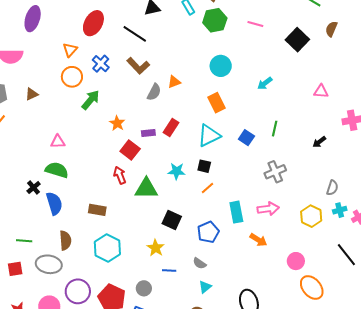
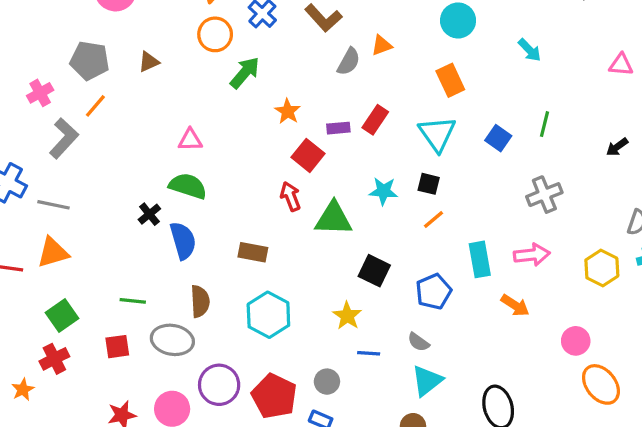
cyan arrow: (265, 83) -> (530, 50), turned -98
cyan triangle: (209, 136) -> (437, 134), turned -40
cyan triangle: (205, 287) -> (427, 381), size x1.5

